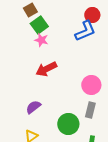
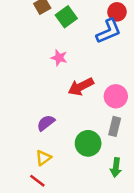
green square: (39, 25) -> (66, 17), moved
pink star: (41, 40) -> (59, 58), moved
red arrow: (46, 69) -> (81, 87), moved

